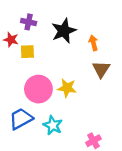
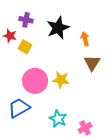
yellow square: (27, 52) -> (25, 47), turned 32
cyan star: (53, 125) -> (58, 119), moved

